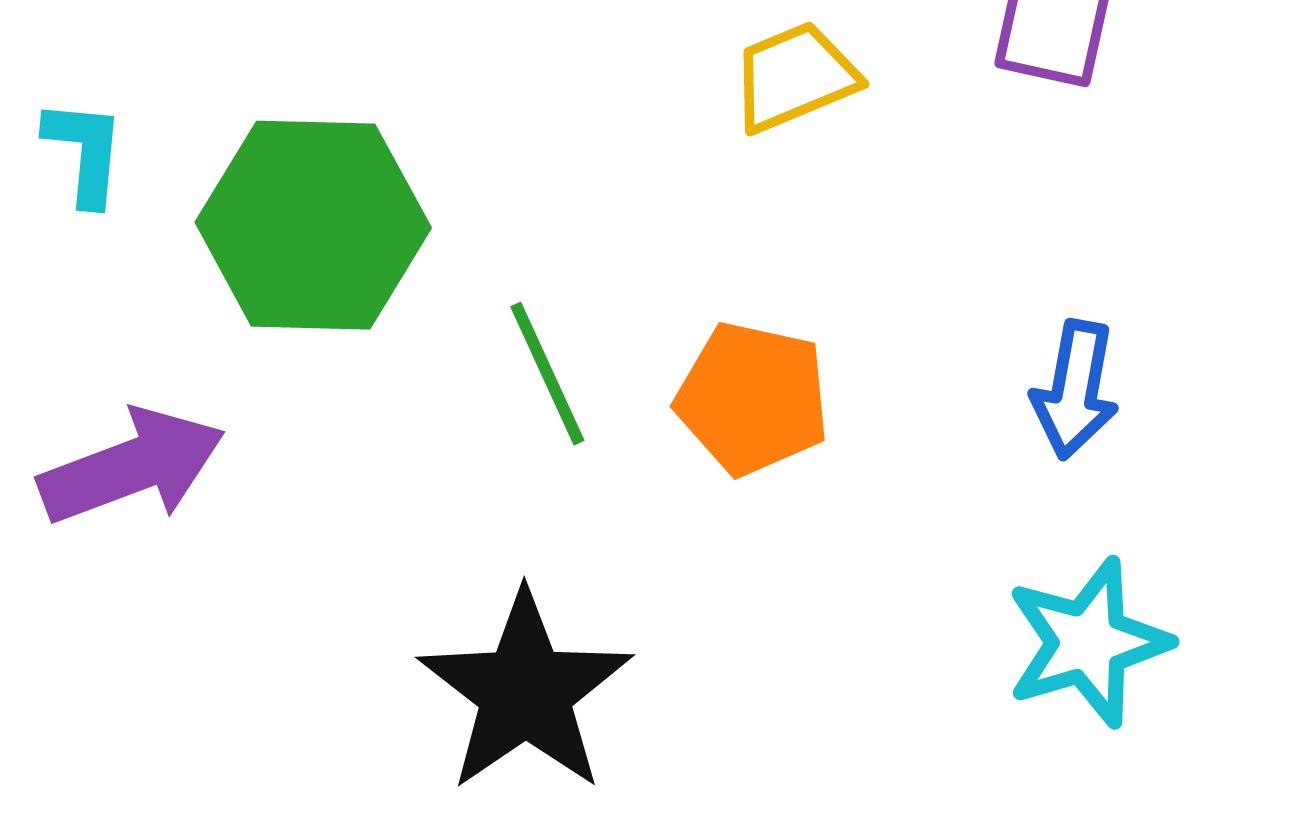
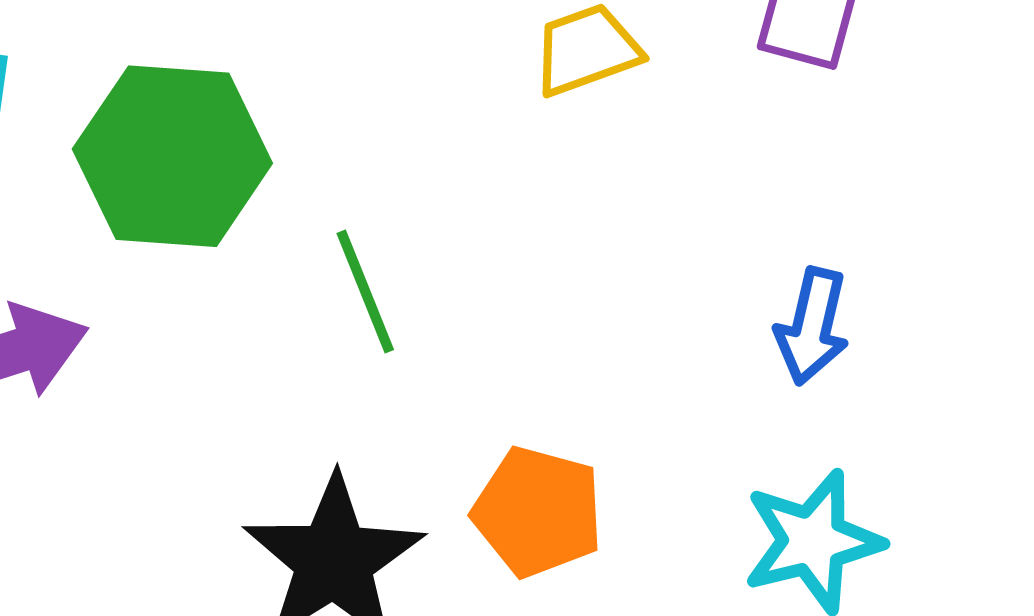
orange pentagon: (753, 398) -> (538, 512), moved

